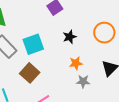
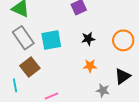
brown square: (30, 73) -> (30, 67), moved
gray star: (83, 81) -> (103, 90), moved

